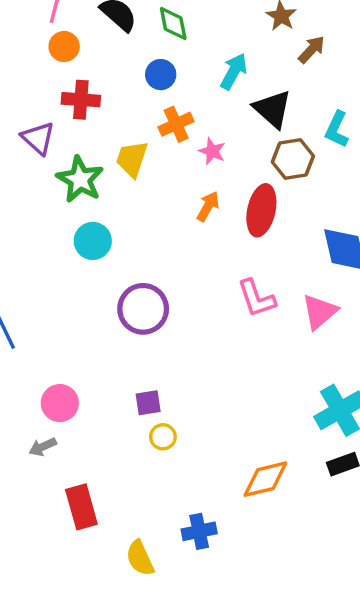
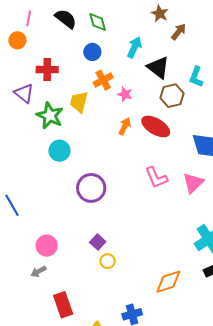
orange circle: (64, 46) -> (17, 40), moved
red ellipse: (261, 210) -> (156, 127), turned -68
purple square: (148, 403) -> (98, 242), turned -35

